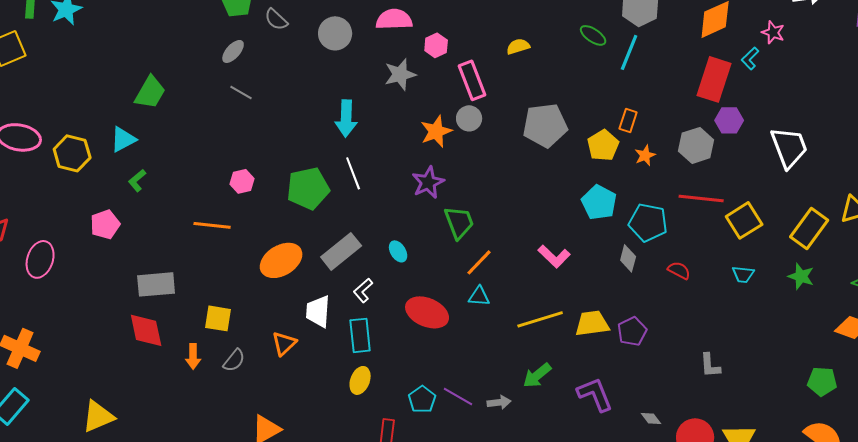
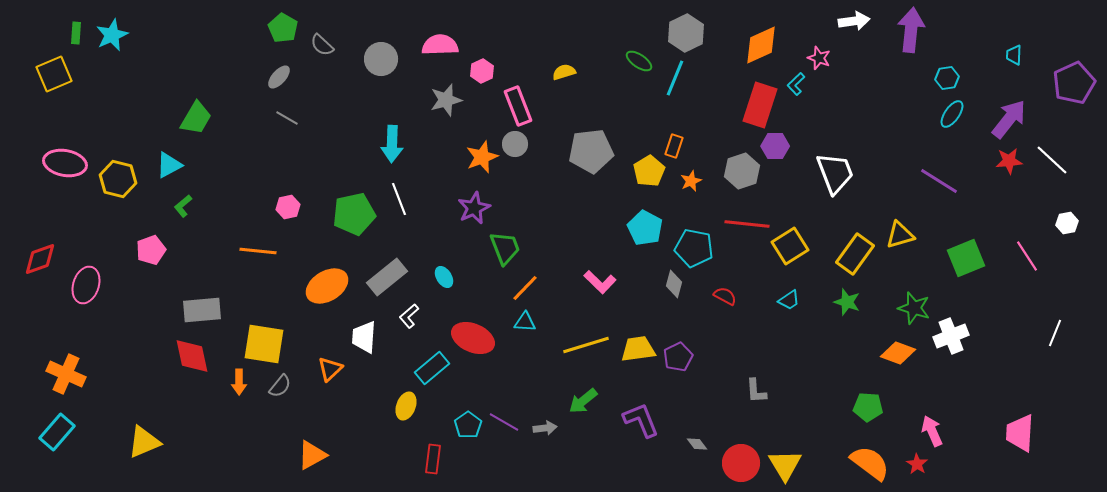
cyan trapezoid: (743, 274) -> (789, 300), turned -40
yellow square: (218, 318) -> (264, 344), size x1.5
cyan rectangle: (360, 335) -> (432, 368), moved, turned 56

